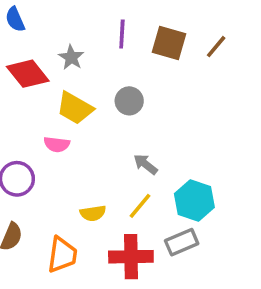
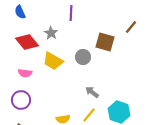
purple line: (122, 34) -> (71, 13), moved
brown square: (169, 43) -> (105, 42), moved
pink semicircle: (57, 144) -> (25, 73), moved

